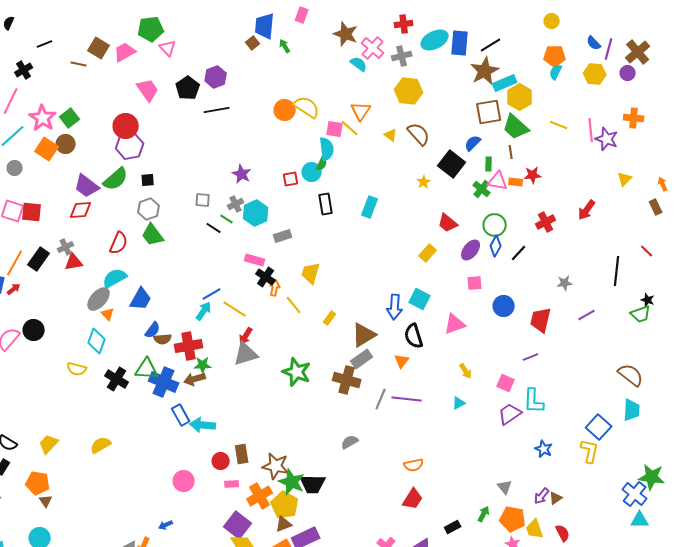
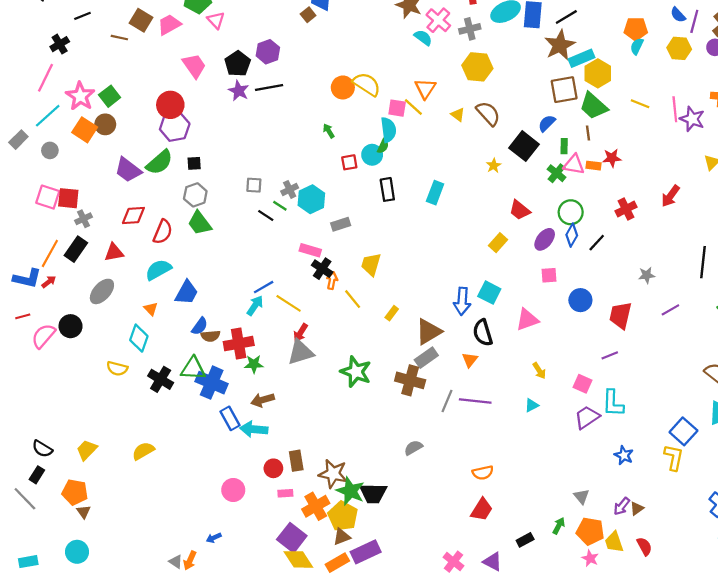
green arrow: (285, 46) -> (329, 131), moved
purple star: (242, 174) -> (239, 91), moved
red diamond: (81, 210) -> (133, 216), moved
gray cross: (66, 247) -> (84, 219), moved
gray ellipse: (99, 299) -> (102, 291), moved
brown arrow: (195, 379) -> (263, 400), moved

